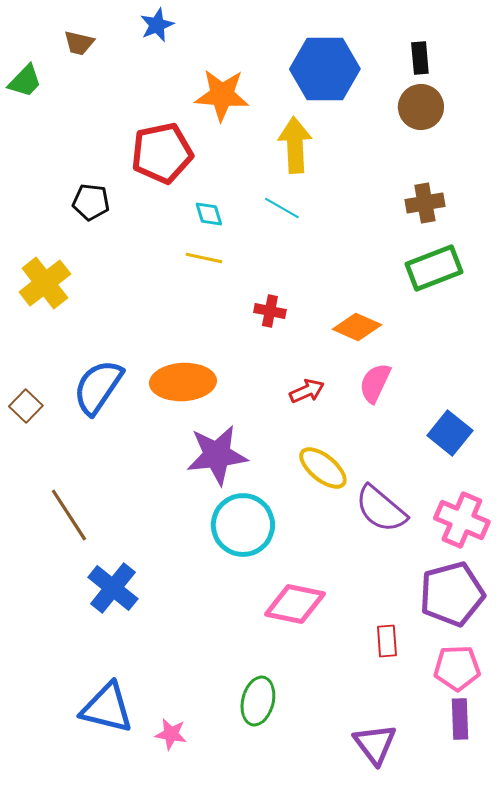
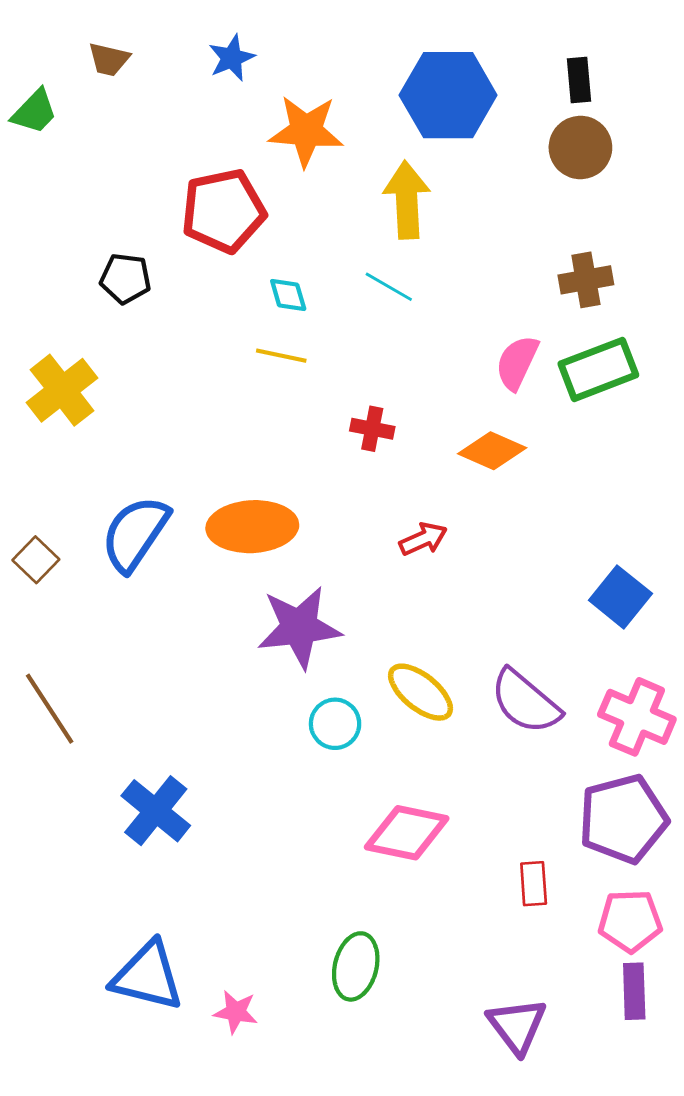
blue star: (157, 25) -> (232, 58), moved
pink semicircle: (375, 383) -> (517, 363), moved
yellow ellipse: (323, 468) -> (421, 692), moved
brown line: (69, 515) -> (50, 709), moved
cyan circle: (243, 525) -> (335, 724), size x0.6

